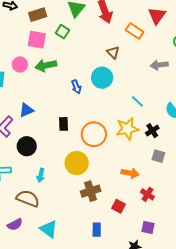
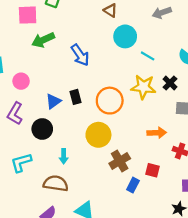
pink circle: (20, 64) -> (21, 81), moved
cyan circle: (102, 78) -> (125, 36), moved
blue arrow: (76, 87) -> (80, 55), size x1.5
blue triangle: (26, 110) -> (53, 101), moved
yellow star: (127, 129) -> (143, 87), turned 30
blue rectangle: (97, 230) -> (133, 185), moved, turned 40

